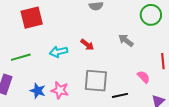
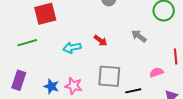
green line: (21, 57) -> (27, 43), moved
pink semicircle: (144, 77) -> (157, 72), turned -64

